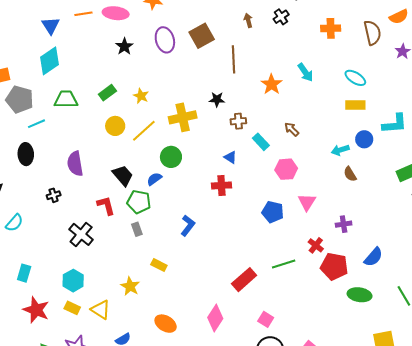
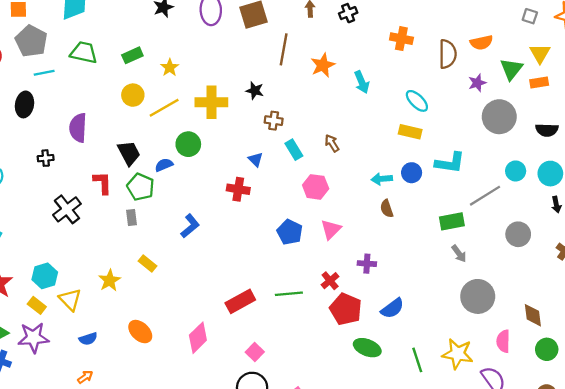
orange star: (272, 84) -> (323, 65), moved
cyan hexagon: (73, 281) -> (45, 276), moved
yellow rectangle: (72, 308) -> (37, 305), moved

